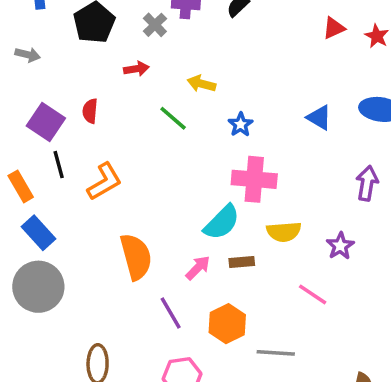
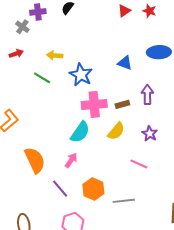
blue star: (240, 124) -> (81, 75), size x1.6
purple arrow: (367, 183) -> (147, 95), moved
yellow semicircle: (284, 232) -> (116, 131), turned -36
brown rectangle: (242, 262) -> (122, 104), moved

